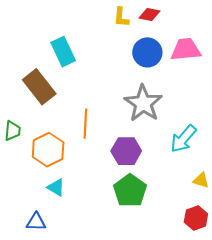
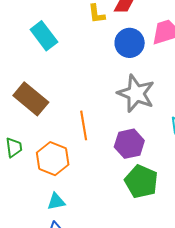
cyan rectangle: (63, 52) -> (44, 36), moved
cyan triangle: (56, 187) -> (56, 202), moved, turned -30

